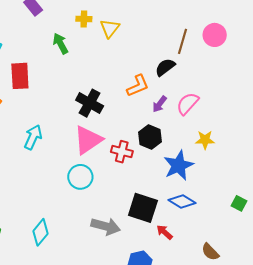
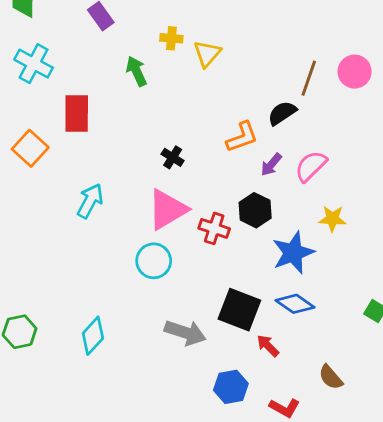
black cross: (90, 103) -> (173, 157), size x0.6

